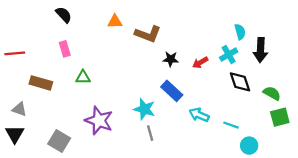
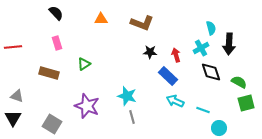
brown L-shape: (148, 34) -> (142, 23), moved
red arrow: (200, 63) -> (176, 55), turned 104
green triangle: (83, 77) -> (84, 64), moved, turned -32
brown rectangle: (41, 83) -> (49, 73), moved
blue rectangle: (172, 91) -> (168, 76), moved

